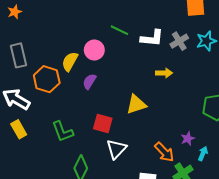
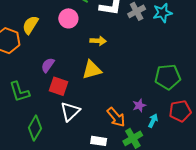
pink circle: (94, 50) -> (68, 18), moved
yellow arrow: (164, 73) -> (98, 41), moved
purple semicircle: (89, 81) -> (48, 65), moved

